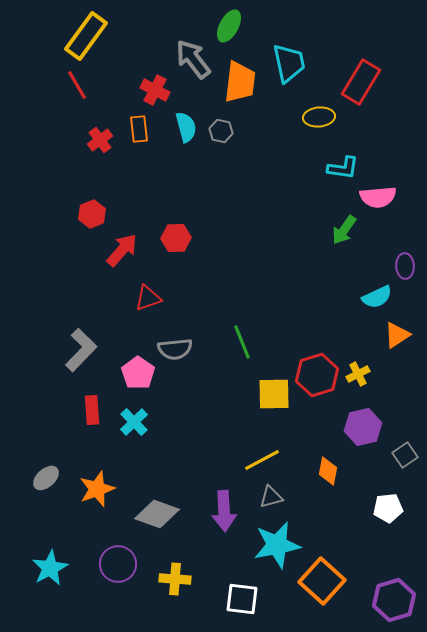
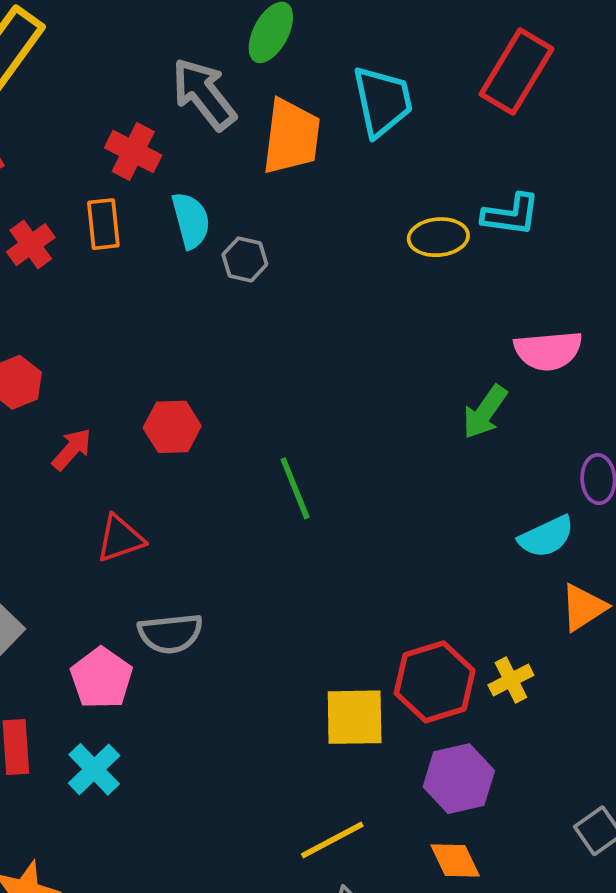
red rectangle: (361, 82) -> (516, 71), moved
yellow ellipse: (319, 117) -> (438, 237), moved
gray hexagon: (221, 131) -> (245, 259), moved
cyan L-shape: (343, 168) -> (511, 215), moved
red arrow: (122, 250) -> (72, 449), size x0.7
green line: (242, 342) -> (295, 488), moved
purple hexagon: (363, 427) -> (459, 779), moved
orange diamond: (328, 471) -> (455, 861), turned -36

